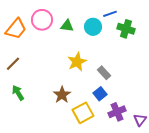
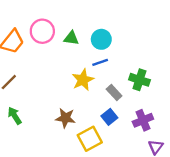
blue line: (110, 14) -> (100, 62), moved
green cross: (126, 29) -> (139, 80), moved
brown star: (62, 95) -> (65, 118), turned -30
purple cross: (117, 112) -> (143, 120), moved

